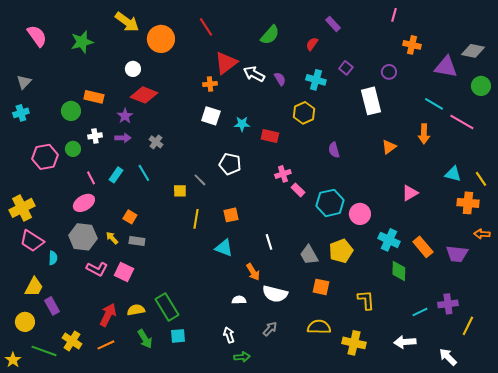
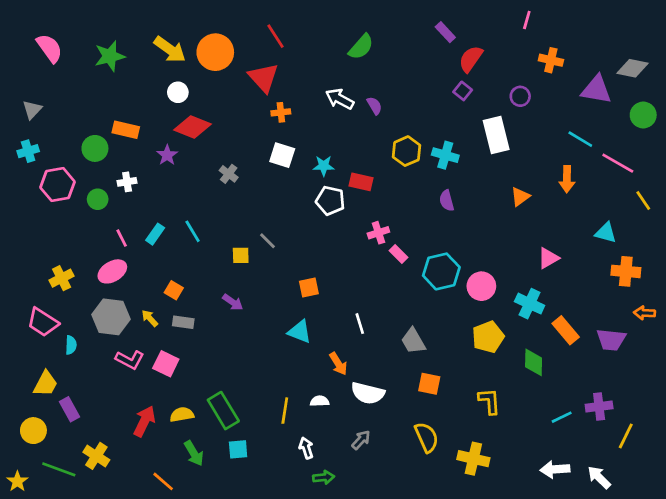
yellow arrow: (127, 22) -> (170, 49), moved
red semicircle: (312, 44) -> (471, 59), moved, size x1.5
red triangle: (226, 63) -> (263, 78), moved, turned -35
cyan cross: (316, 80) -> (445, 155), moved
purple arrow: (123, 138) -> (233, 302), moved, turned 35
gray cross: (156, 142) -> (229, 174), moved
pink hexagon: (45, 157) -> (57, 185), moved
white pentagon: (230, 164) -> (330, 201), moved
yellow line: (481, 179) -> (643, 201), moved
yellow cross: (22, 208) -> (62, 278), moved, size x0.7
yellow line: (196, 219) -> (285, 411), moved
cyan cross: (389, 240) -> (530, 304), moved
yellow pentagon: (341, 251) -> (488, 337), moved
yellow semicircle: (319, 327) -> (427, 437), turned 65
white arrow: (405, 342) -> (555, 469), moved
orange line: (106, 345) -> (163, 481), moved, turned 66

